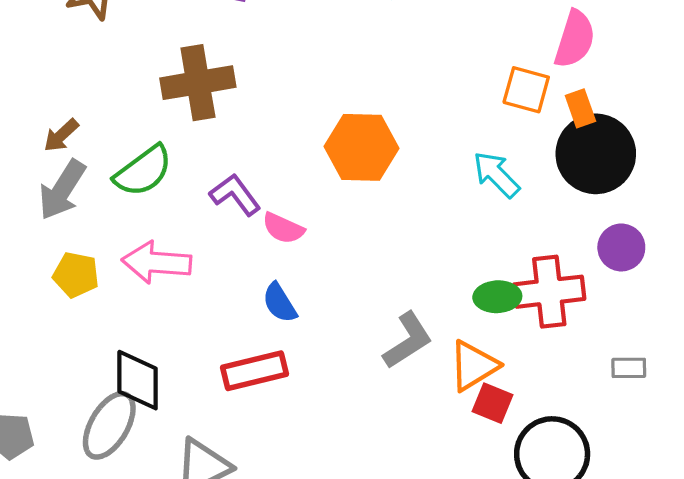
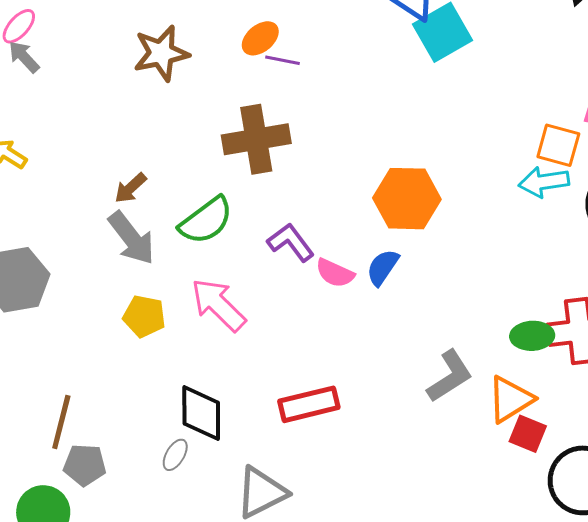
cyan arrow: (496, 175) -> (544, 182), moved, turned -54
gray arrow: (62, 190) -> (131, 238), turned -70
pink arrow: (157, 262) -> (219, 305), turned 40
blue semicircle: (280, 303) -> (383, 267), moved, turned 66
gray ellipse: (109, 425) -> (175, 455), size x0.5

